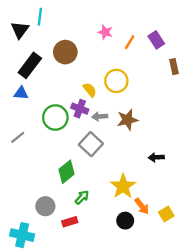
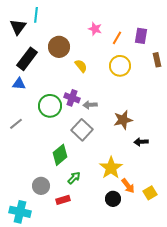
purple rectangle: (156, 40) -> (141, 36), turned 42
yellow circle: (116, 81) -> (120, 66), moved
yellow semicircle: (90, 90) -> (81, 66), moved
brown star: (127, 120) -> (123, 120), moved

